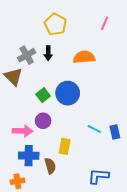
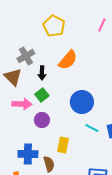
black arrow: (48, 53) -> (42, 73), moved
orange semicircle: (84, 57) -> (68, 60), moved, turned 135
blue circle: (68, 93) -> (82, 102), moved
pink arrow: (23, 131) -> (22, 104), moved

